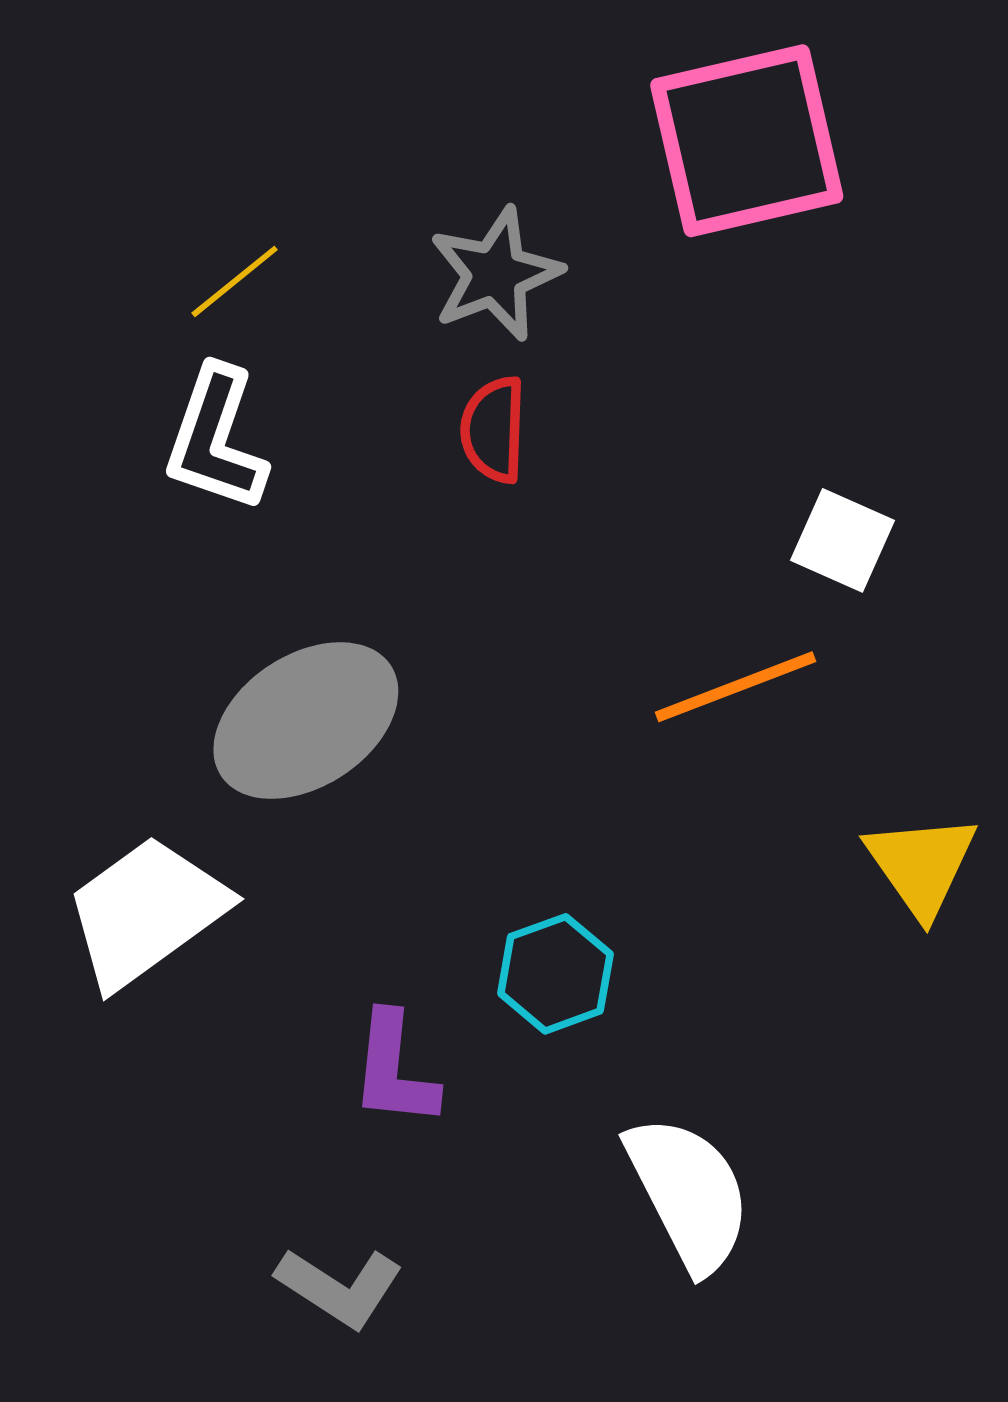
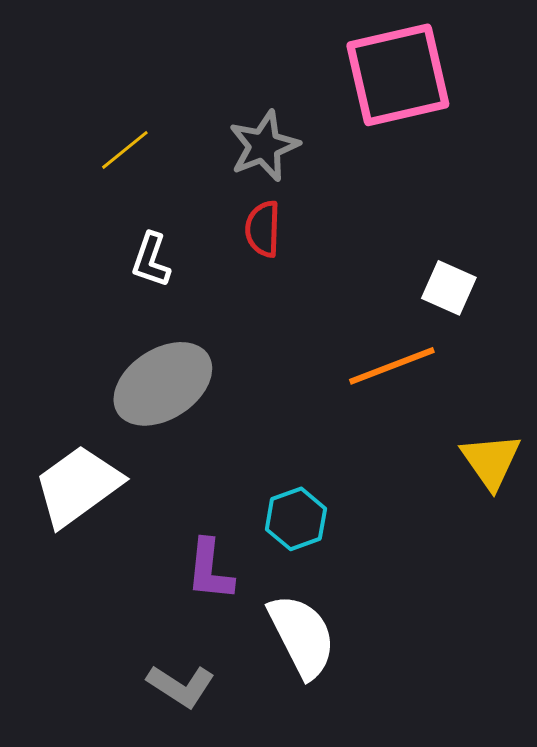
white L-shape: (216, 439) -> (151, 260), moved, size x0.7
white semicircle: (689, 1193) -> (302, 636), moved

